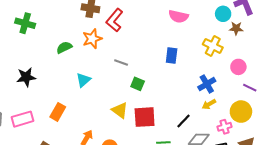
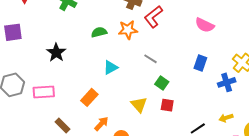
pink semicircle: (178, 16) -> (205, 25), moved
black star: (26, 77) -> (56, 53), turned 30
blue cross: (207, 84) -> (227, 82), moved
orange rectangle: (58, 112) -> (89, 97), moved
red square: (145, 117) -> (167, 105), moved, size x0.6

